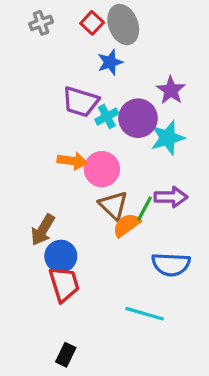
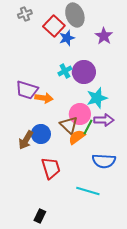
red square: (92, 23) -> (54, 26), moved, size x1.5
purple star: (171, 90) -> (104, 36), moved
purple trapezoid: (81, 102) -> (27, 90), moved
cyan star: (168, 138) -> (97, 98), moved
pink circle: (102, 169) -> (80, 114), moved
blue circle: (61, 256) -> (41, 134), moved
red trapezoid: (64, 284) -> (51, 168), moved

